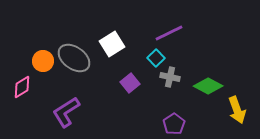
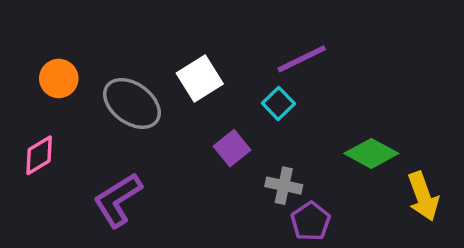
orange circle: (43, 61) -> (59, 78), moved
gray cross: (170, 77) -> (284, 186), moved

